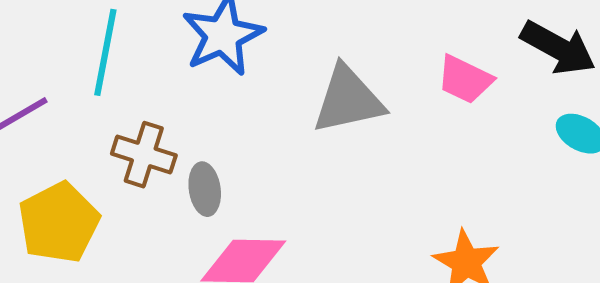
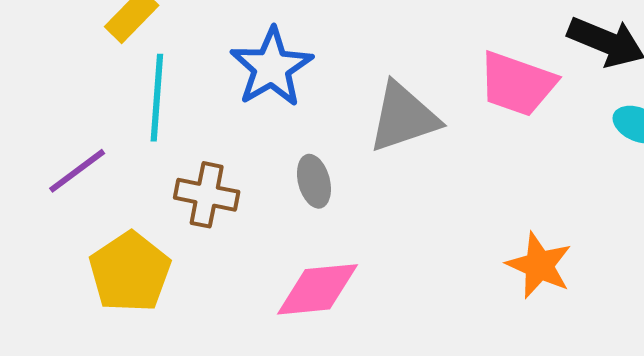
pink trapezoid: (465, 79) -> (517, 84), size x1.4
gray ellipse: (205, 189) -> (314, 181), moved

